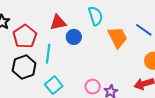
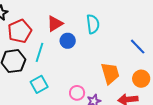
red triangle: (58, 22) -> (55, 24), turned -30
orange trapezoid: (118, 37) -> (110, 73), moved

